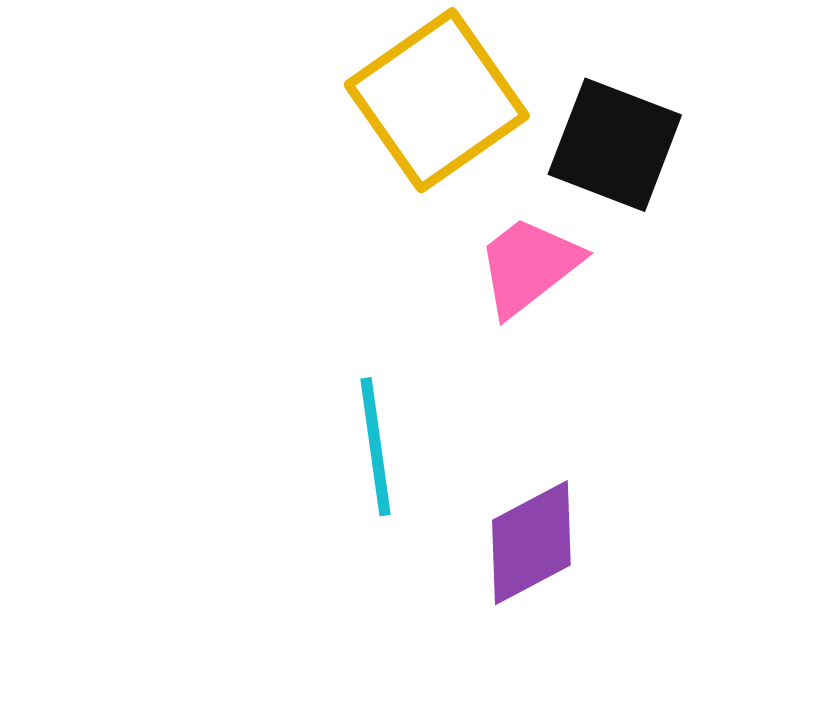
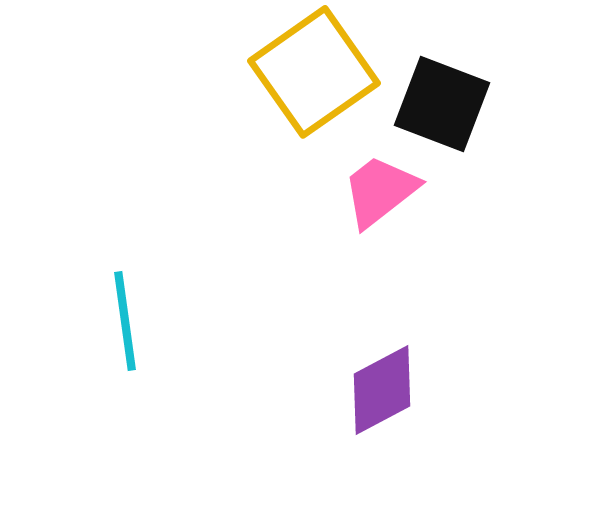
cyan line: (376, 447) -> (125, 321), moved

